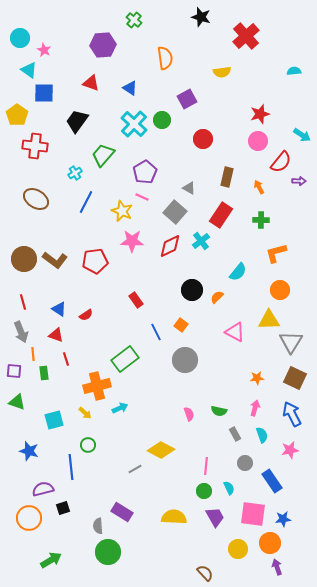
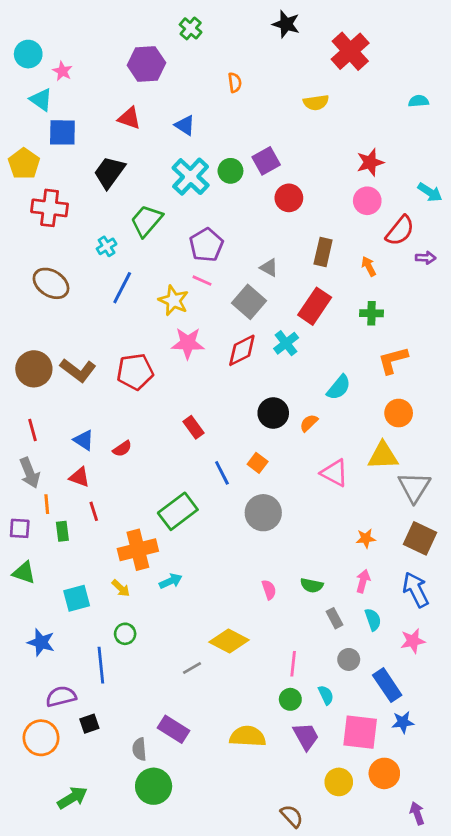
orange semicircle: (165, 58) -> (235, 83), size x0.6
purple square: (187, 99) -> (266, 161), moved
blue star: (283, 519) -> (403, 722), moved
purple arrow: (277, 567) -> (417, 813), moved

